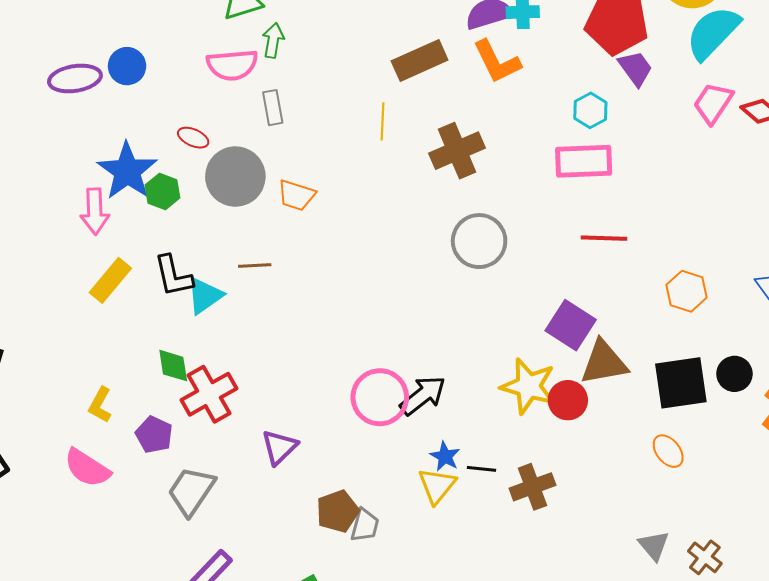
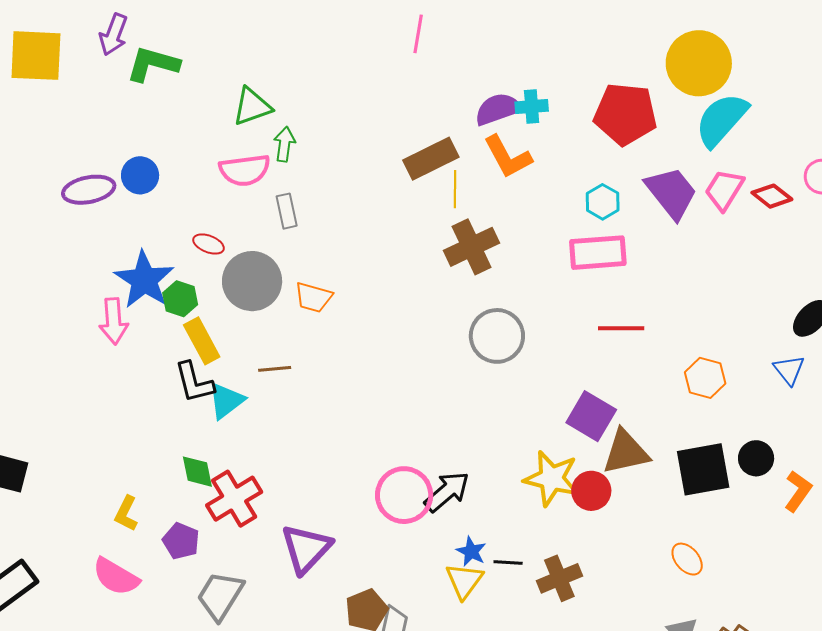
purple trapezoid: (635, 68) -> (671, 193), moved, size x1.5
yellow line: (383, 121) -> (455, 189), moved
yellow rectangle: (110, 280) -> (202, 341), moved, turned -66
purple triangle: (279, 447) -> (306, 549), size x1.4
orange ellipse: (668, 451) -> (687, 559), moved

